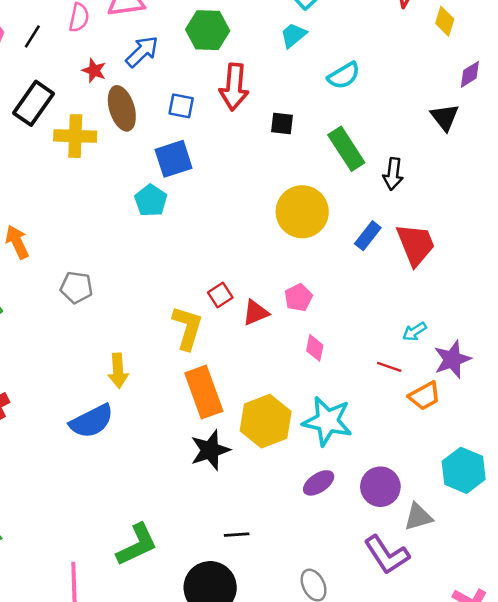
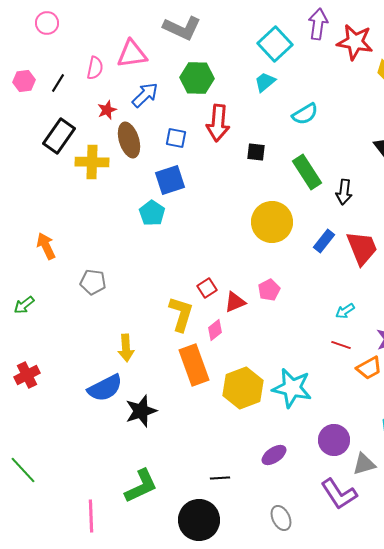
red star: (94, 71) -> (107, 110), turned 30
cyan arrow: (414, 332) -> (345, 311), moved
pink diamond: (315, 348) -> (215, 330), moved, turned 40
black star: (210, 450) -> (141, 411), moved
purple ellipse: (319, 483) -> (274, 455), moved

